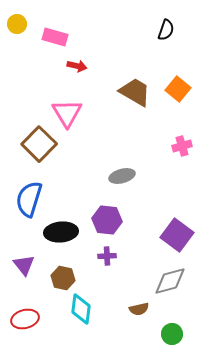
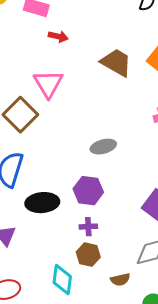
brown hexagon: (63, 278) -> (88, 255), moved

